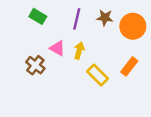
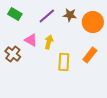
purple line: (77, 19) -> (47, 16), turned 36
yellow rectangle: (97, 75) -> (64, 62), turned 48

